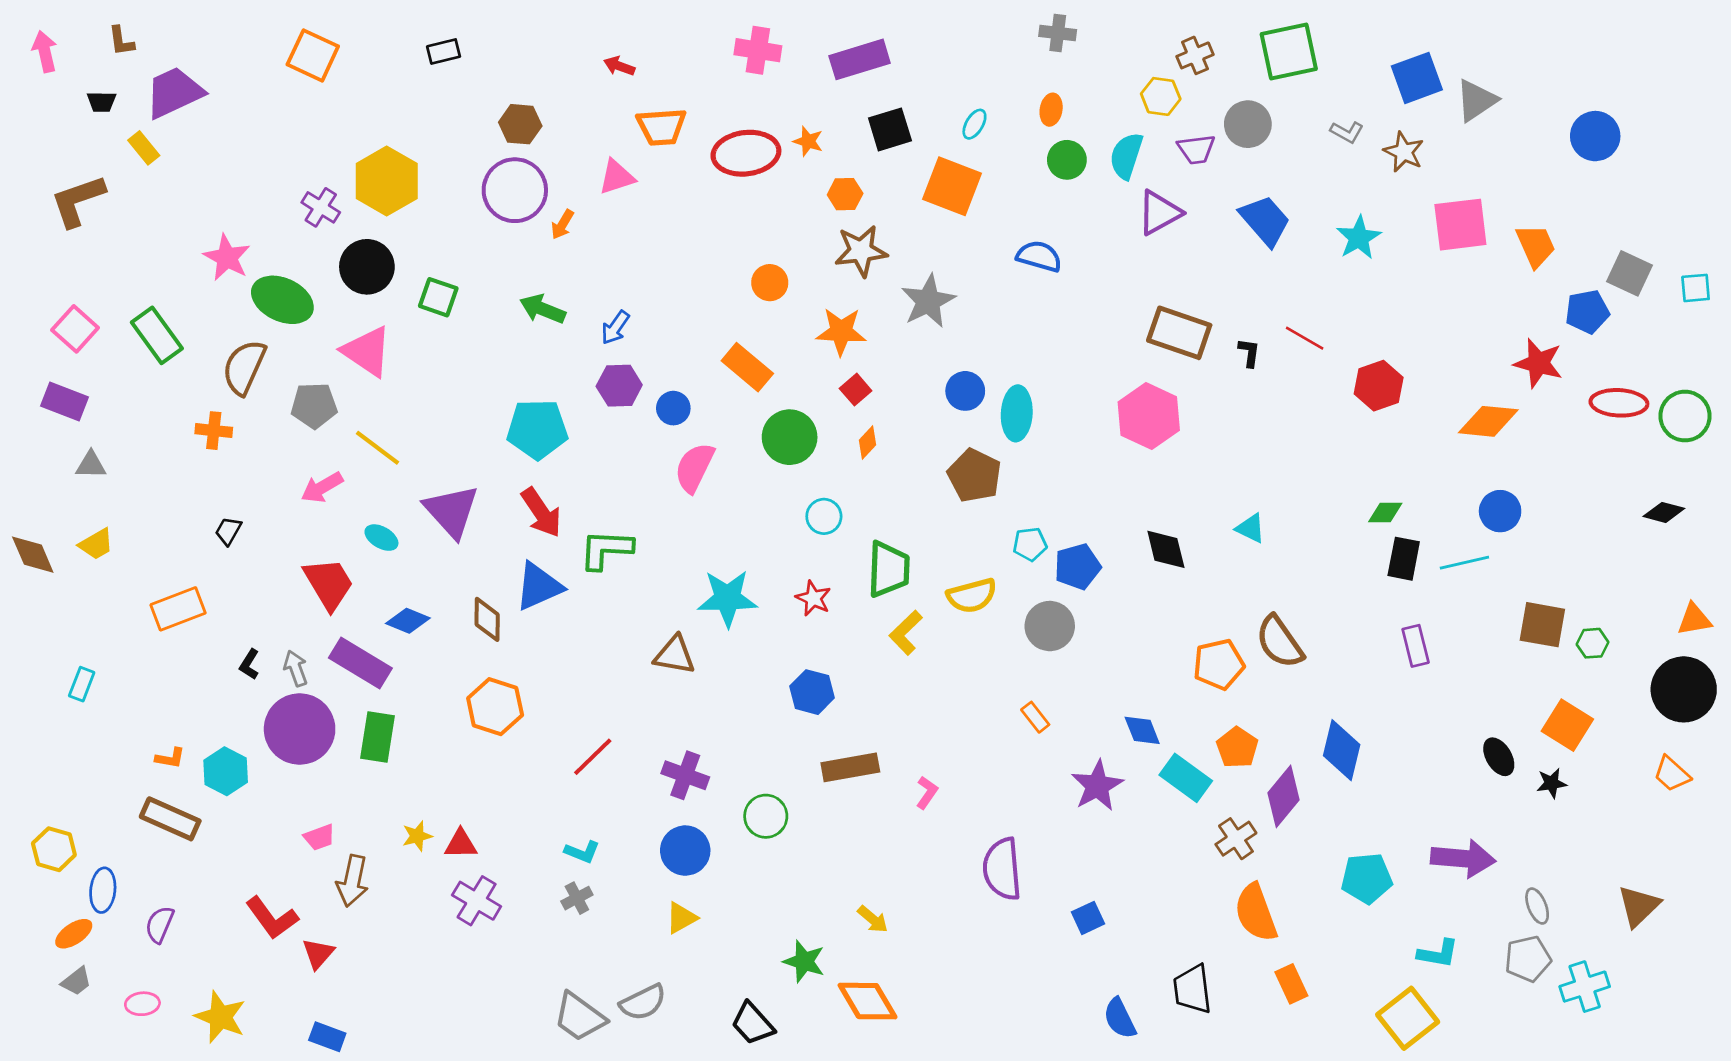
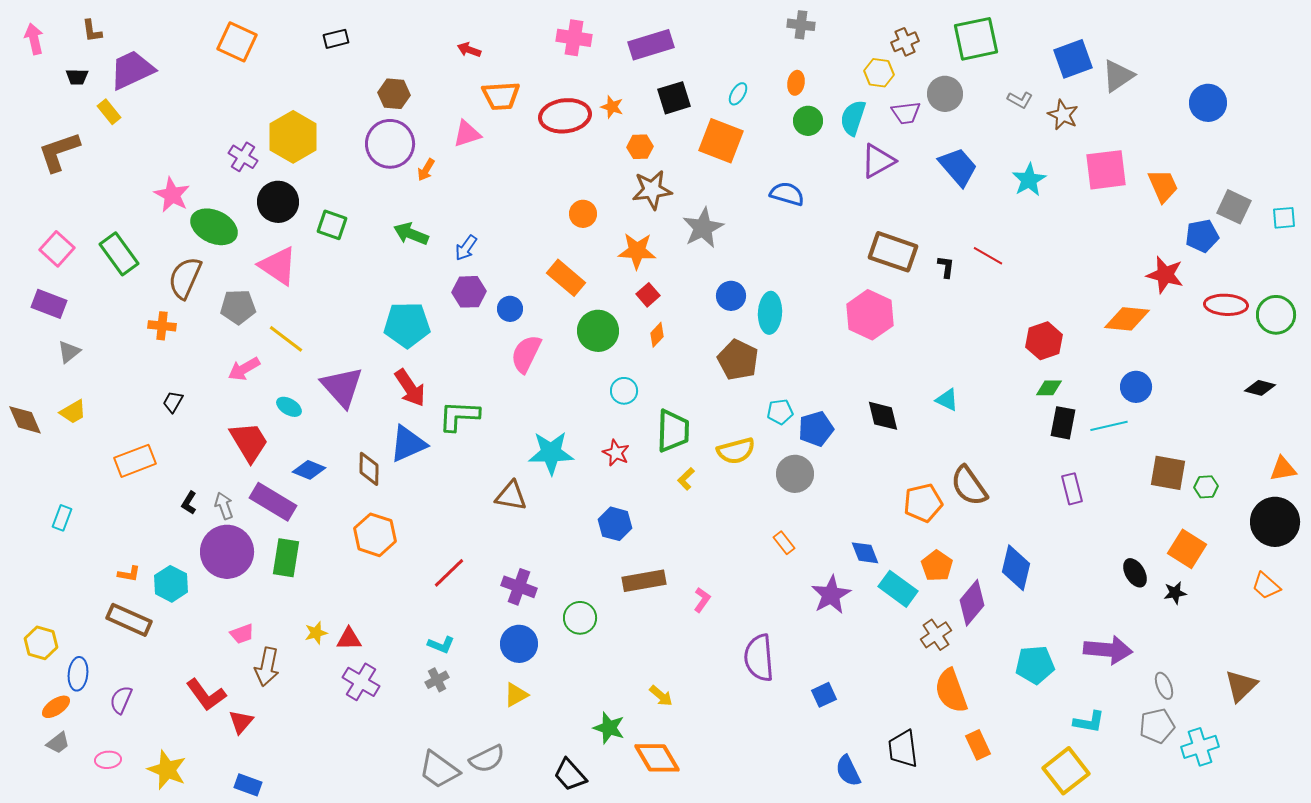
red hexagon: (1379, 386) -> (1044, 341), moved
gray triangle: (91, 465) -> (69, 352), turned -40
yellow L-shape: (906, 633) -> (686, 479), size x0.7

